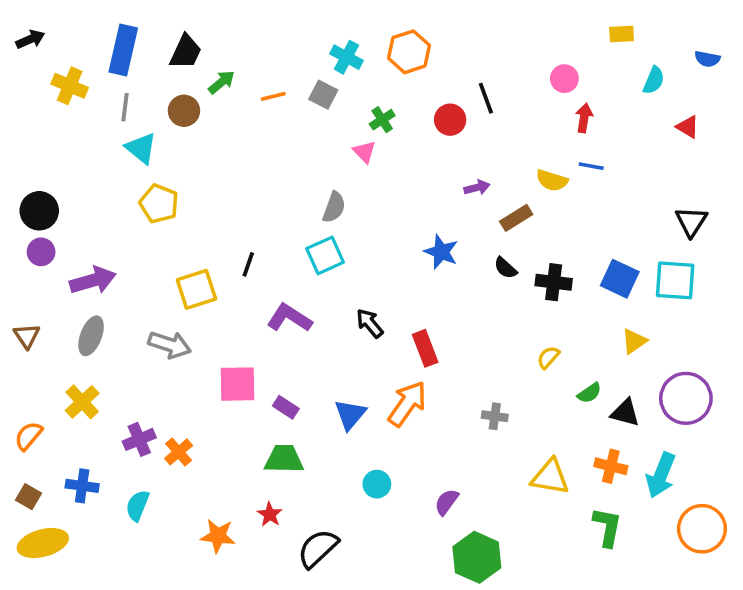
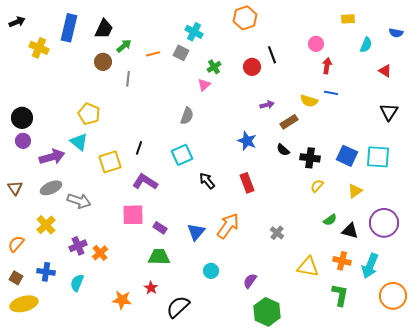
orange hexagon: (409, 52) -> (245, 18), moved
gray line: (125, 107) -> (128, 79), moved
cyan triangle: (141, 148) -> (79, 142), moved
pink triangle: (364, 152) -> (204, 85), turned 32
black triangle: (691, 221) -> (389, 112), moved
cyan square: (325, 255) -> (182, 155), moved
purple L-shape: (289, 318) -> (145, 182), moved
gray ellipse: (91, 336) -> (51, 188), turned 45
gray arrow: (170, 345) -> (79, 201), moved
red rectangle: (425, 348) -> (247, 183), moved
yellow semicircle: (548, 357) -> (317, 186), moved
gray cross: (495, 416) -> (277, 233), turned 32

